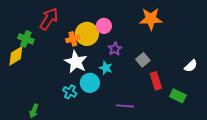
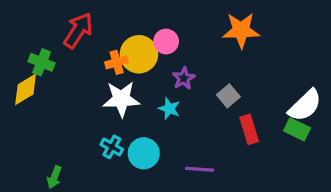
white star: (76, 62) -> (121, 99), turned -30
white semicircle: (191, 66) -> (305, 105), size x1.6
cyan circle: (90, 83) -> (144, 153), moved
green rectangle: (178, 96) -> (297, 129), moved

